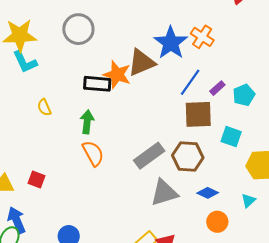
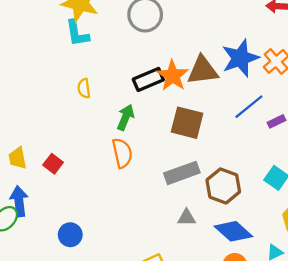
black rectangle: (97, 84) -> (148, 79), turned -44
brown square: (198, 114) -> (187, 123), moved
gray triangle: (164, 193) -> (187, 218), size x0.6
blue diamond: (208, 193) -> (233, 231), size x1.6

